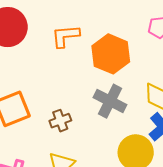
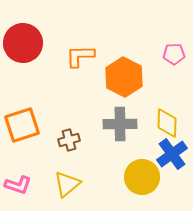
gray cross: (110, 101) -> (120, 124), turned -32

